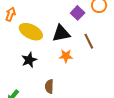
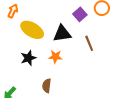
orange star: (66, 56) -> (55, 57), moved

